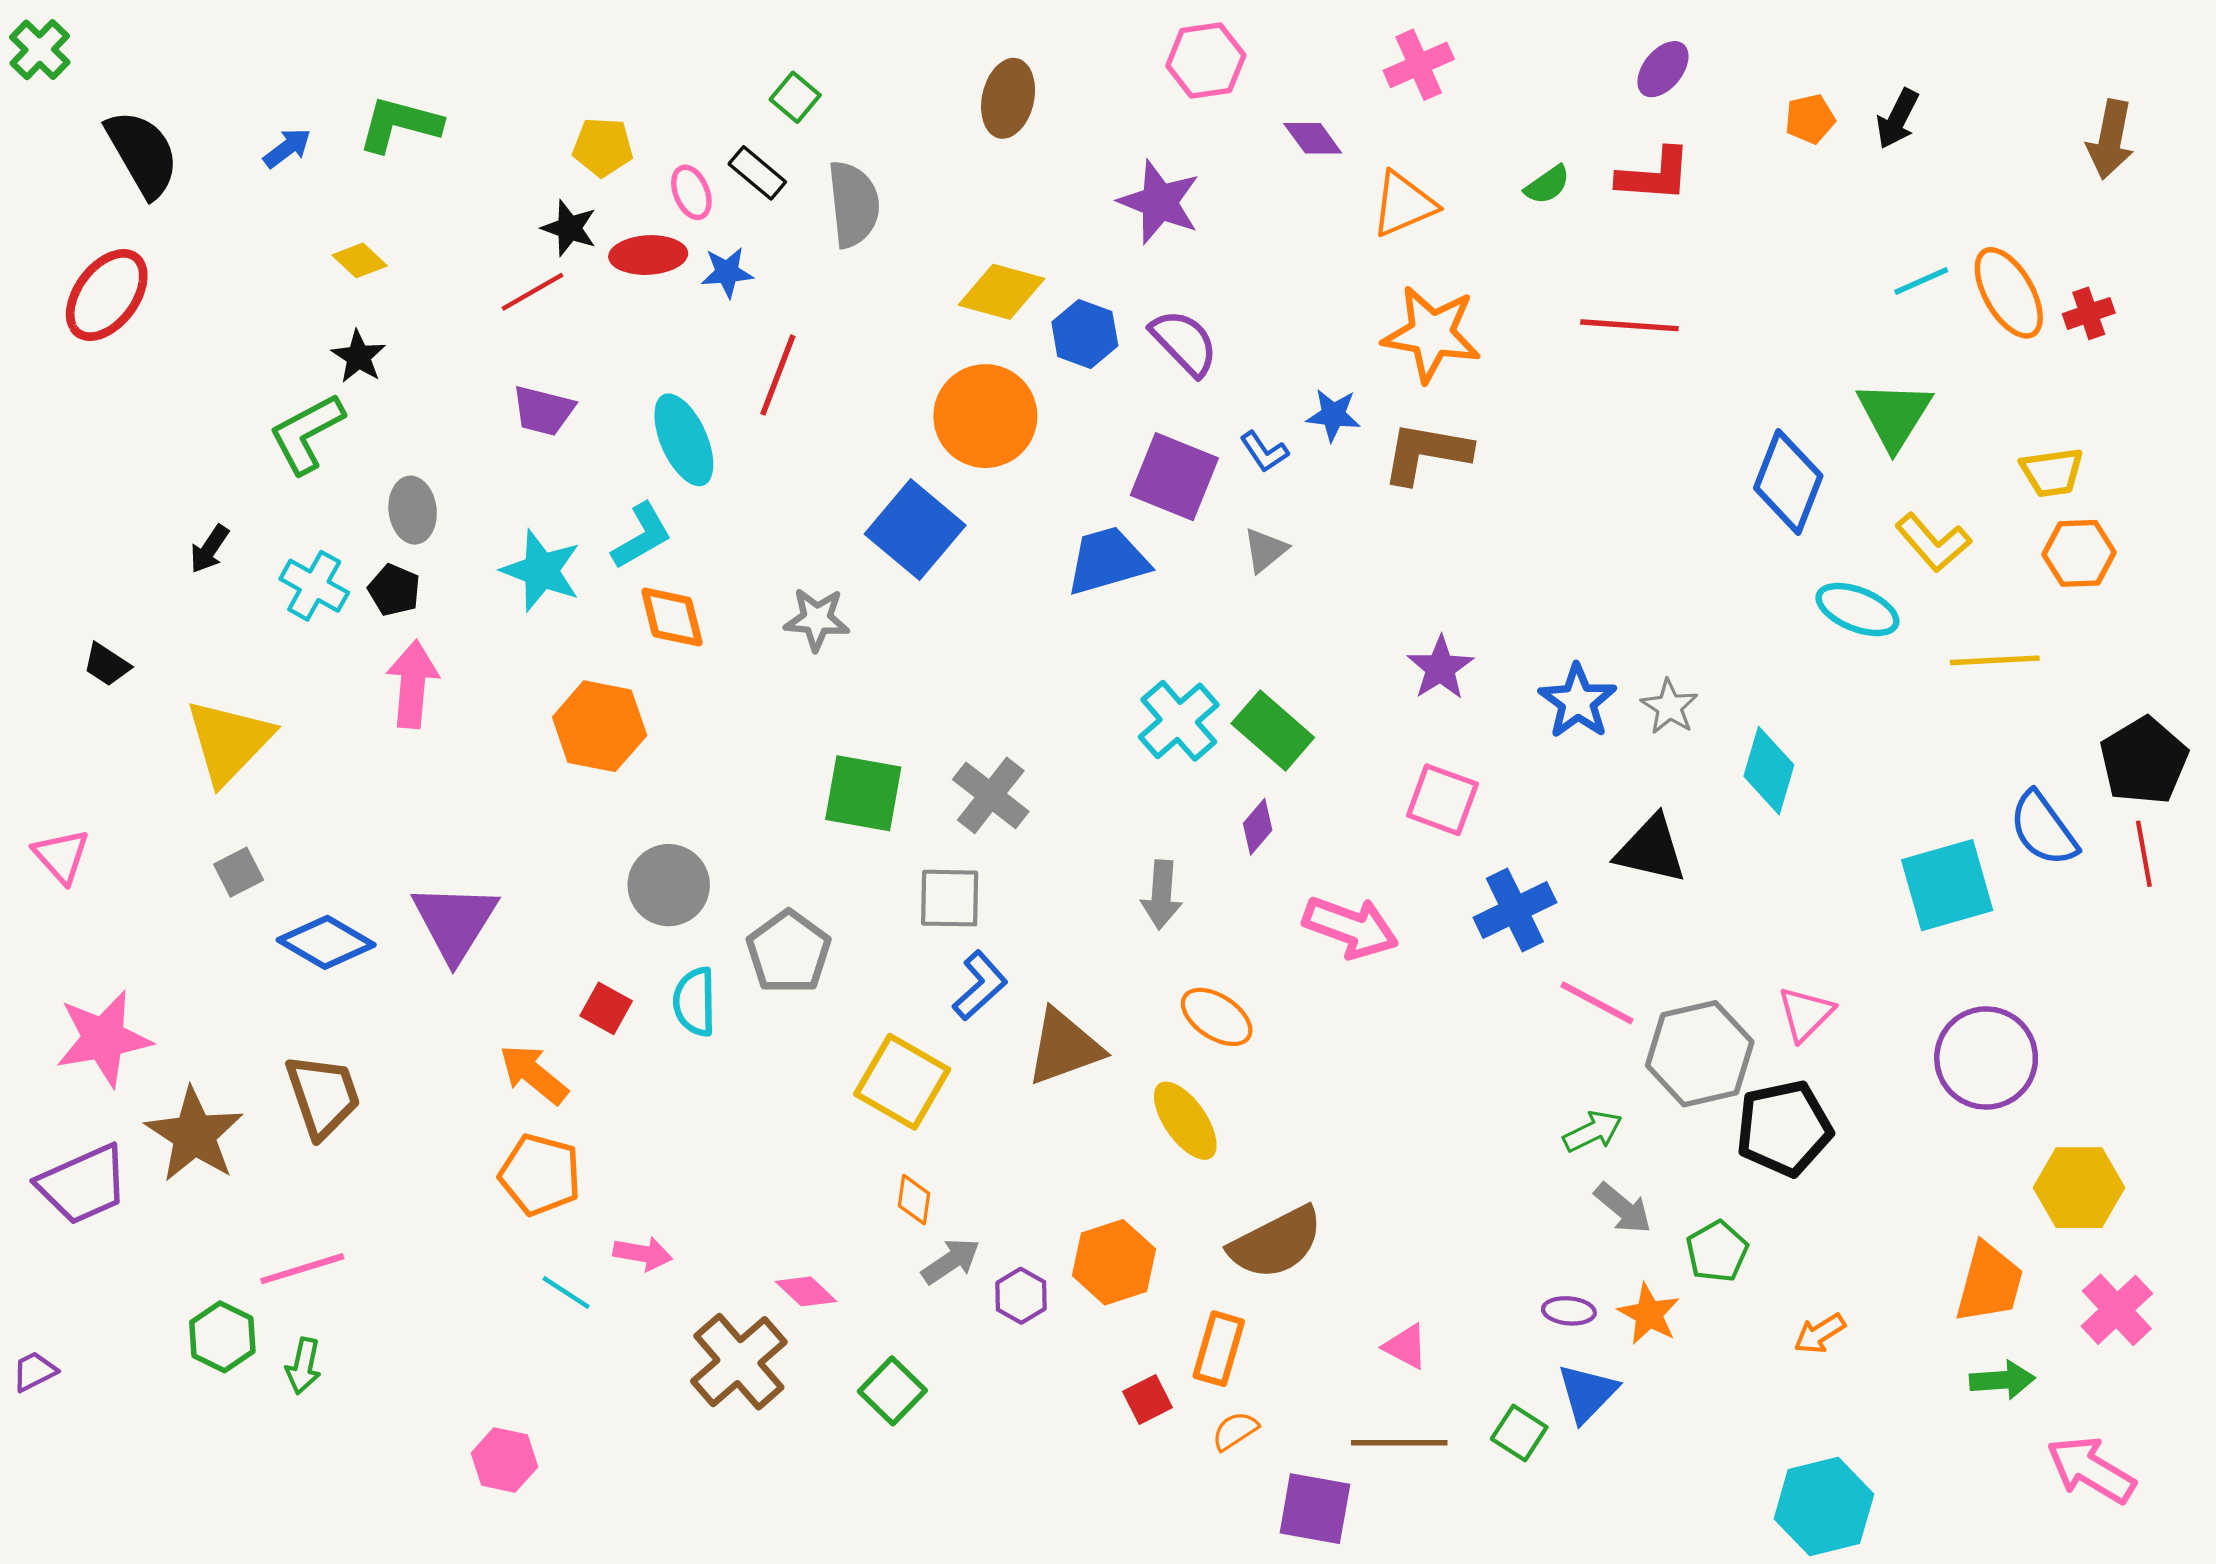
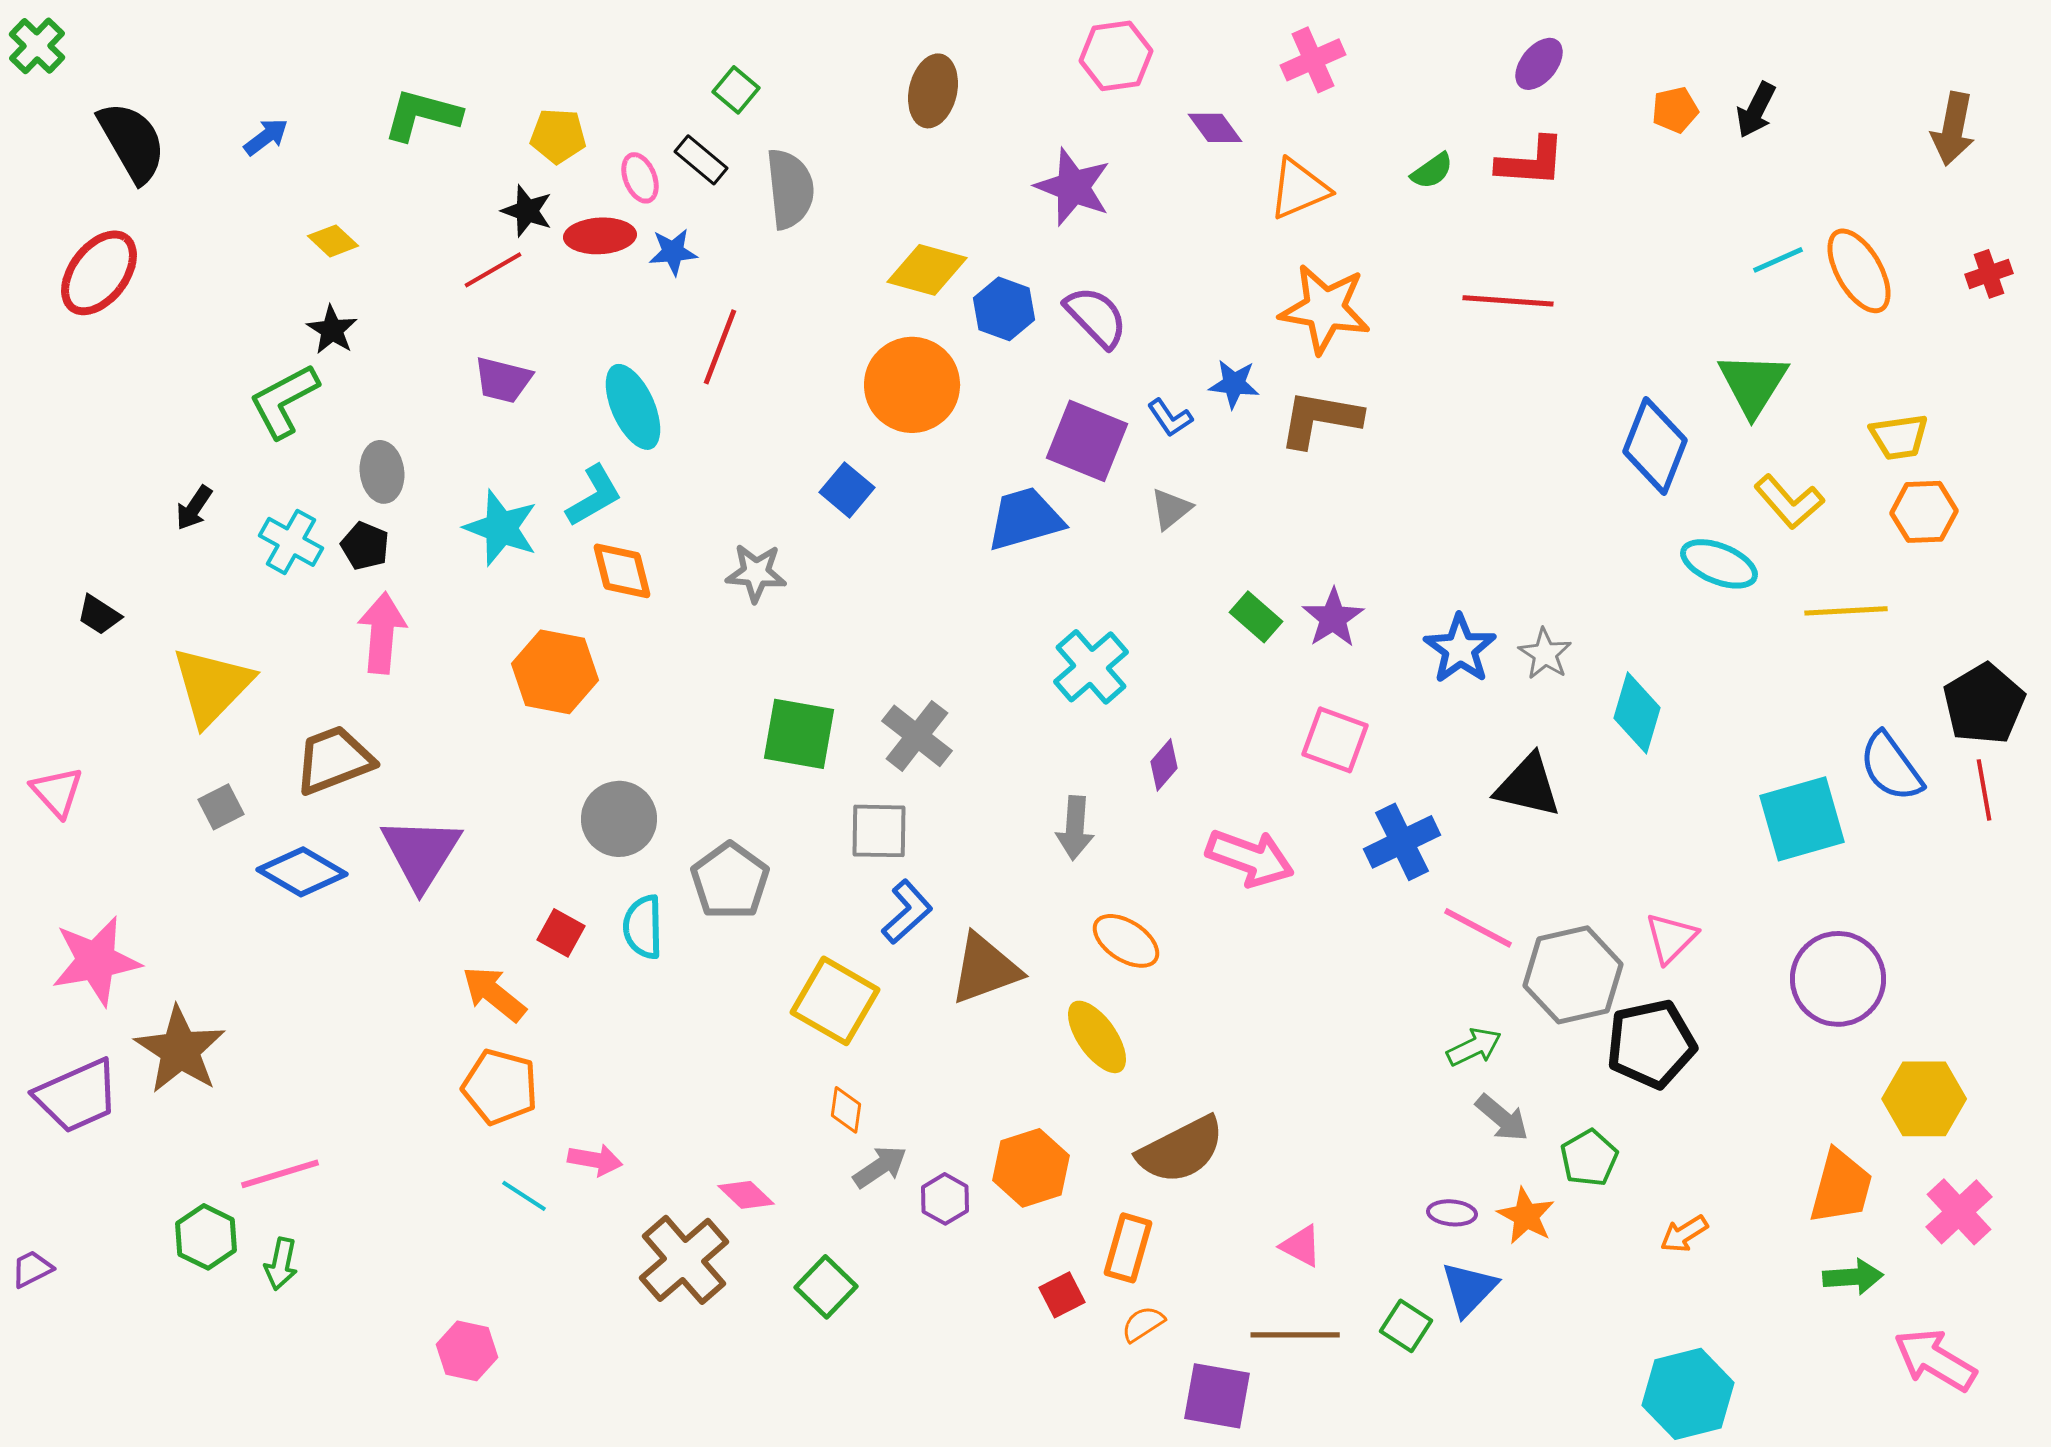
green L-shape: (400, 124) -> (422, 115), moved
red cross: (2089, 313) -> (1989, 274), moved
blue square: (915, 530) -> (847, 490), size x0.6
green rectangle: (1273, 731) -> (1256, 617), moved, size x0.7
brown trapezoid: (323, 1096) -> (334, 760), moved, turned -92

